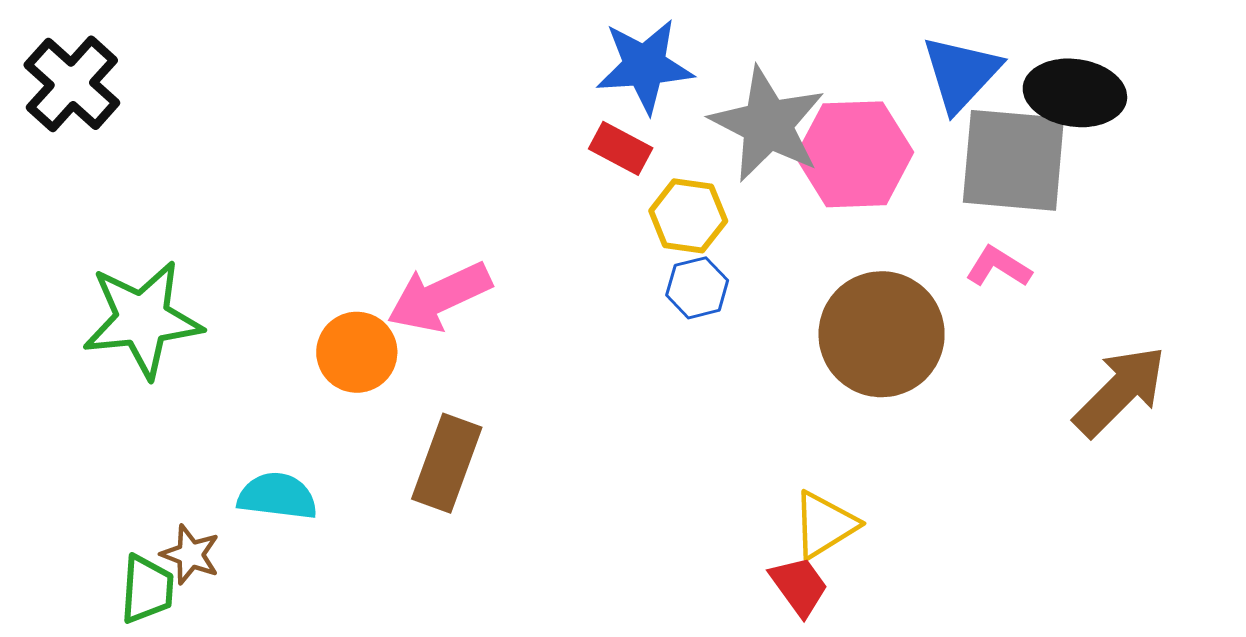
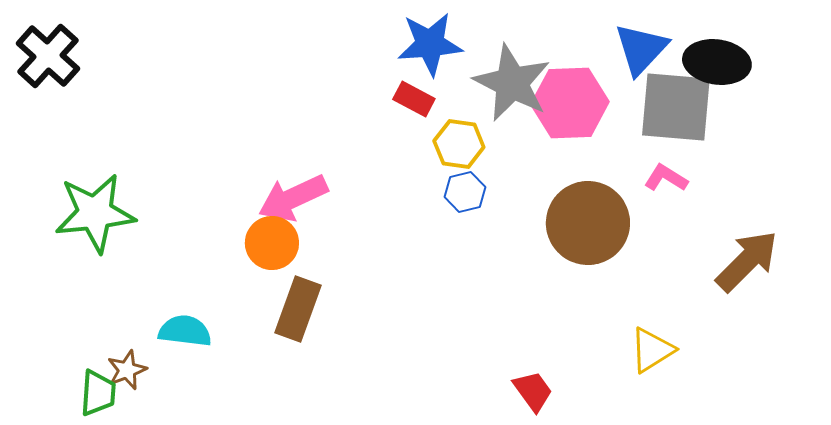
orange circle: (357, 352) -> (272, 243), moved
yellow triangle: (825, 525) -> (652, 350), moved
brown star: (190, 555) -> (127, 370), turned 30

